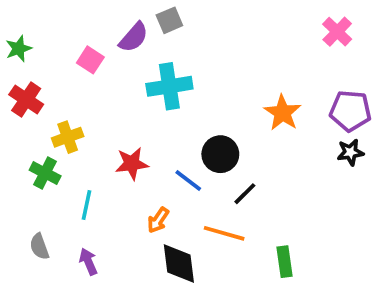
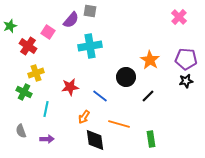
gray square: (169, 20) -> (90, 11), turned 32
red cross: (26, 99) -> (28, 46), moved
black circle: (220, 154) -> (126, 77), moved
black line: (245, 194) -> (148, 96), moved
purple arrow: (88, 262) -> (47, 139), turned 112

